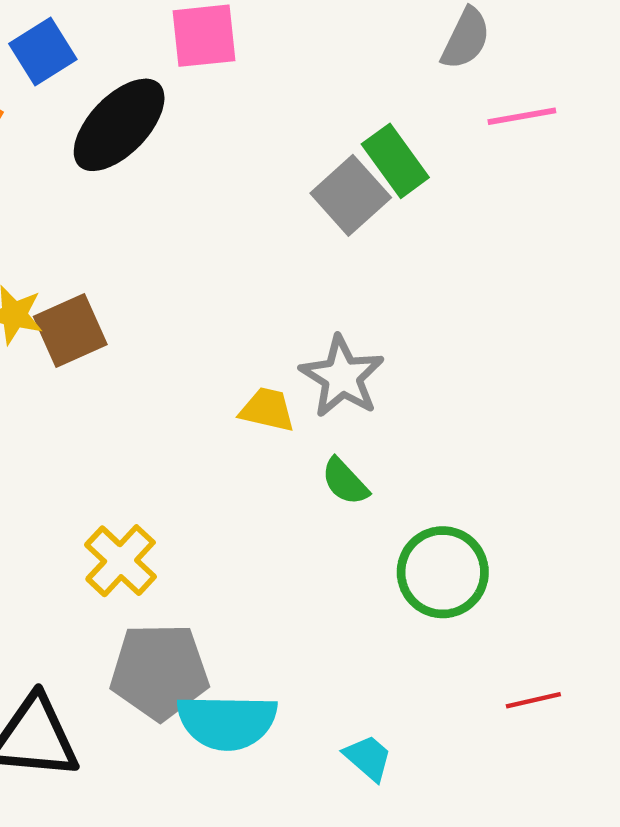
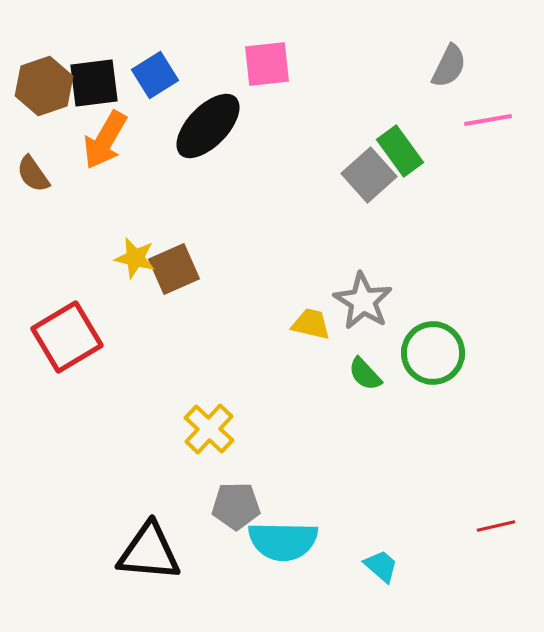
green circle: (443, 572) -> (433, 353), moved
gray pentagon: (159, 671) -> (236, 506), size x0.7

